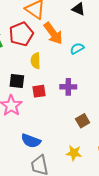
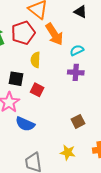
purple cross: (68, 87) -> (76, 72), moved
red square: (39, 91) -> (37, 90), turned 32
blue semicircle: (31, 141) -> (25, 124), moved

